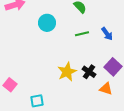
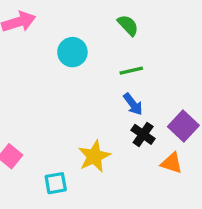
blue arrow: (107, 34) -> (133, 104), moved
yellow star: (67, 72) -> (94, 156), moved

